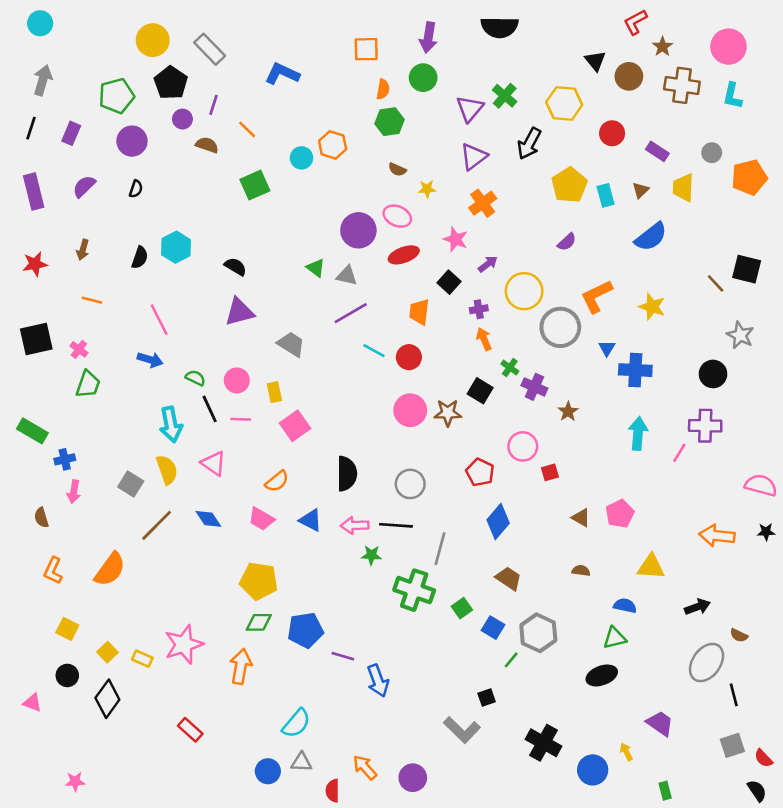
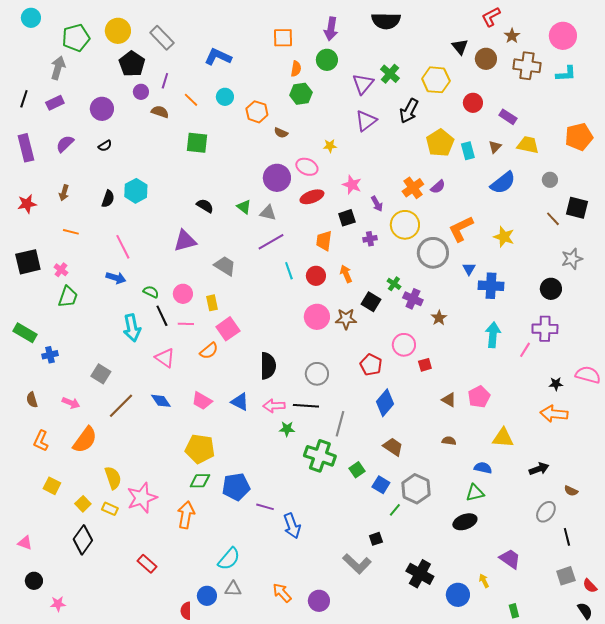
gray arrow: (43, 80) -> (58, 68), moved
green pentagon: (116, 96) -> (76, 38), moved
cyan L-shape: (732, 96) -> (566, 74), turned -105
purple rectangle: (71, 133) -> (55, 103), turned 42
gray circle: (712, 153) -> (550, 180), moved
cyan circle: (302, 158) -> (225, 97), moved
brown semicircle: (397, 170) -> (281, 133), moved
green square: (255, 185) -> (197, 143), turned 30
yellow trapezoid: (683, 188) -> (528, 145), turned 100
black semicircle: (136, 189) -> (105, 146), turned 40
orange cross: (483, 203) -> (413, 188), moved
purple arrow: (488, 264) -> (377, 204), turned 98
black semicircle: (236, 267) -> (205, 206), moved
black square: (449, 282) -> (347, 218), turned 30
gray star: (740, 335) -> (572, 259), turned 30
orange arrow: (484, 339) -> (346, 274), moved
cyan line: (374, 351) -> (289, 271), turned 42
yellow semicircle: (167, 470) -> (113, 478), moved
orange semicircle: (277, 481) -> (209, 351), moved
pink arrow: (74, 492) -> (71, 403), moved, turned -78
black star: (766, 532) -> (556, 384), moved
gray ellipse: (707, 663) -> (546, 512), size x0.7
black circle: (67, 675) -> (34, 581), moved
red semicircle: (333, 791) -> (186, 611), moved

